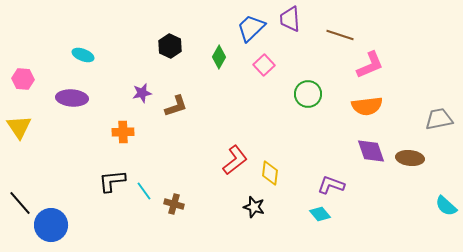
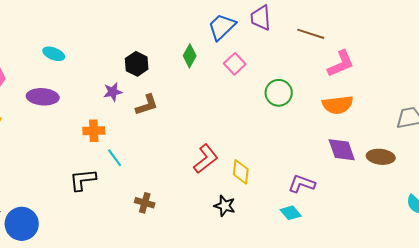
black hexagon: (170, 46) -> (137, 64), moved
cyan line: (144, 191) -> (115, 158), moved

